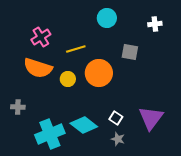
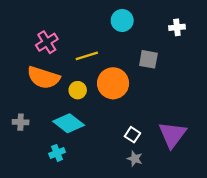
cyan diamond: (84, 125) -> (69, 123), moved
cyan cross: (50, 134) -> (57, 153), size x0.5

